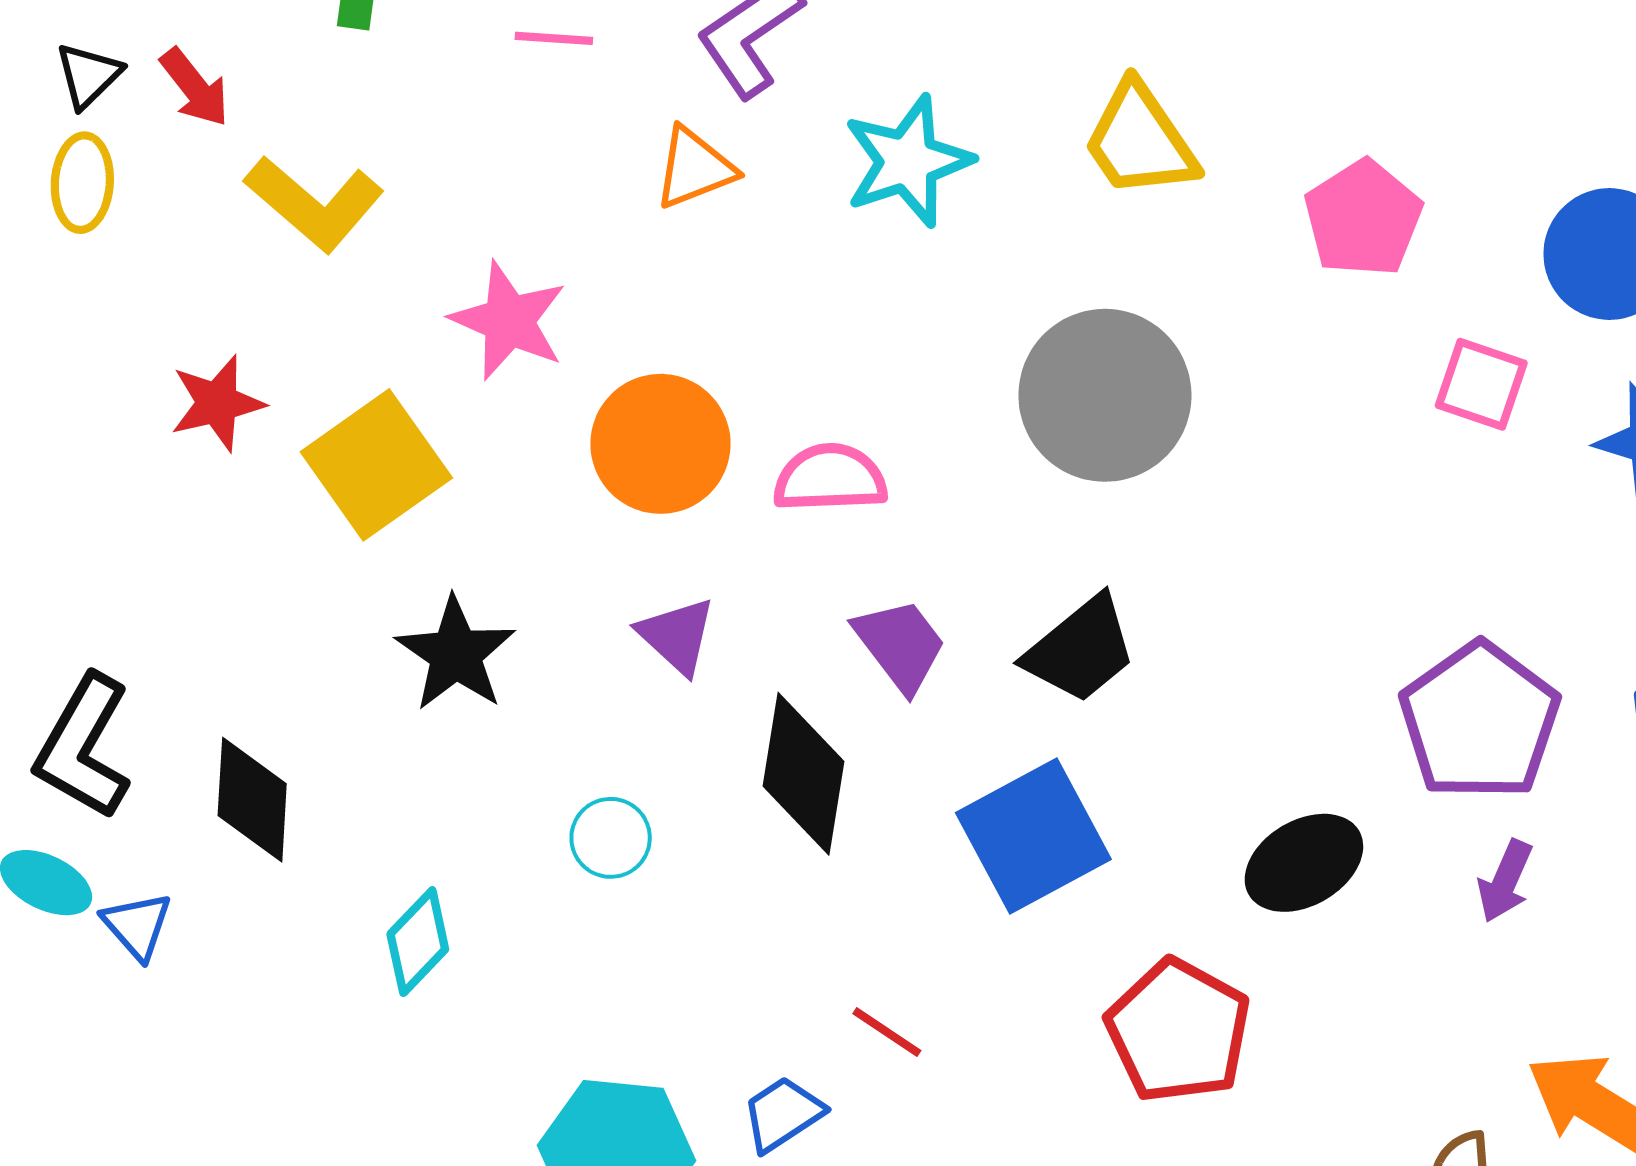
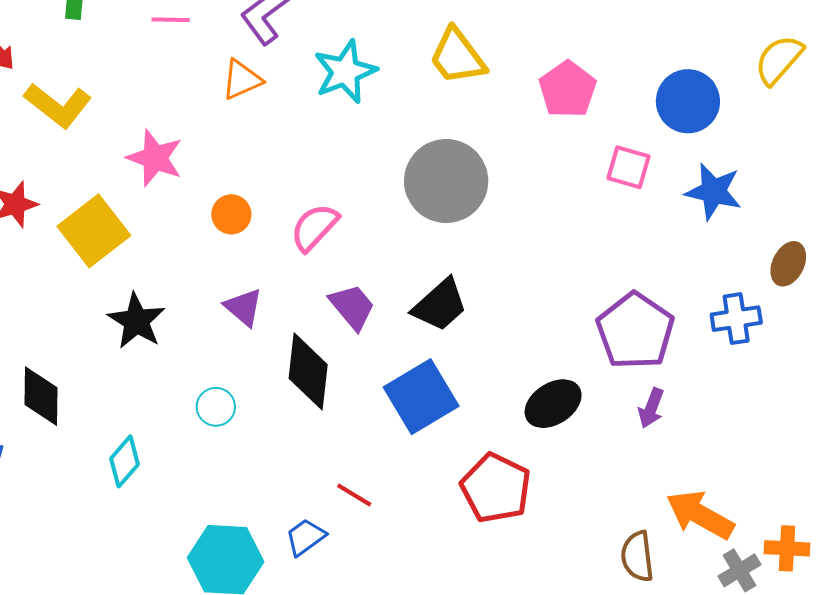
orange circle: (660, 444) -> (231, 214), size x0.6
pink semicircle: (830, 478) -> (314, 227), turned -42

